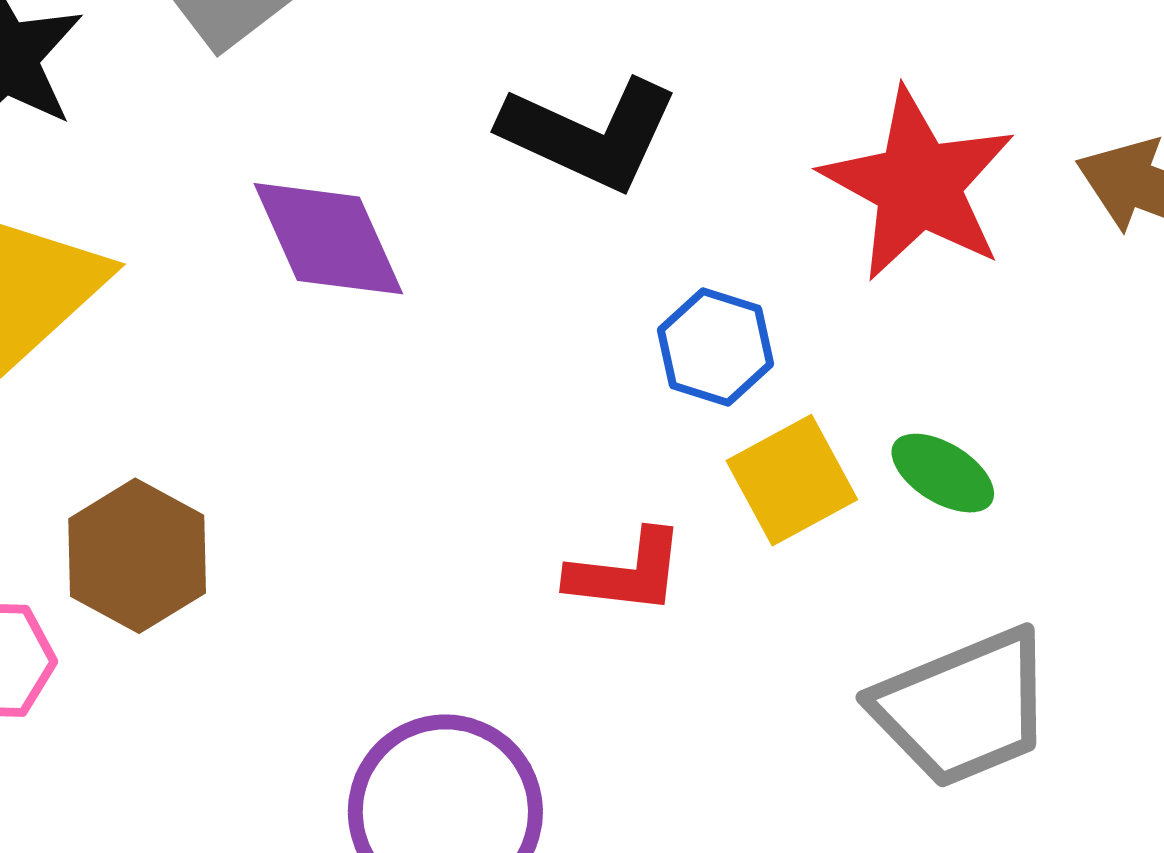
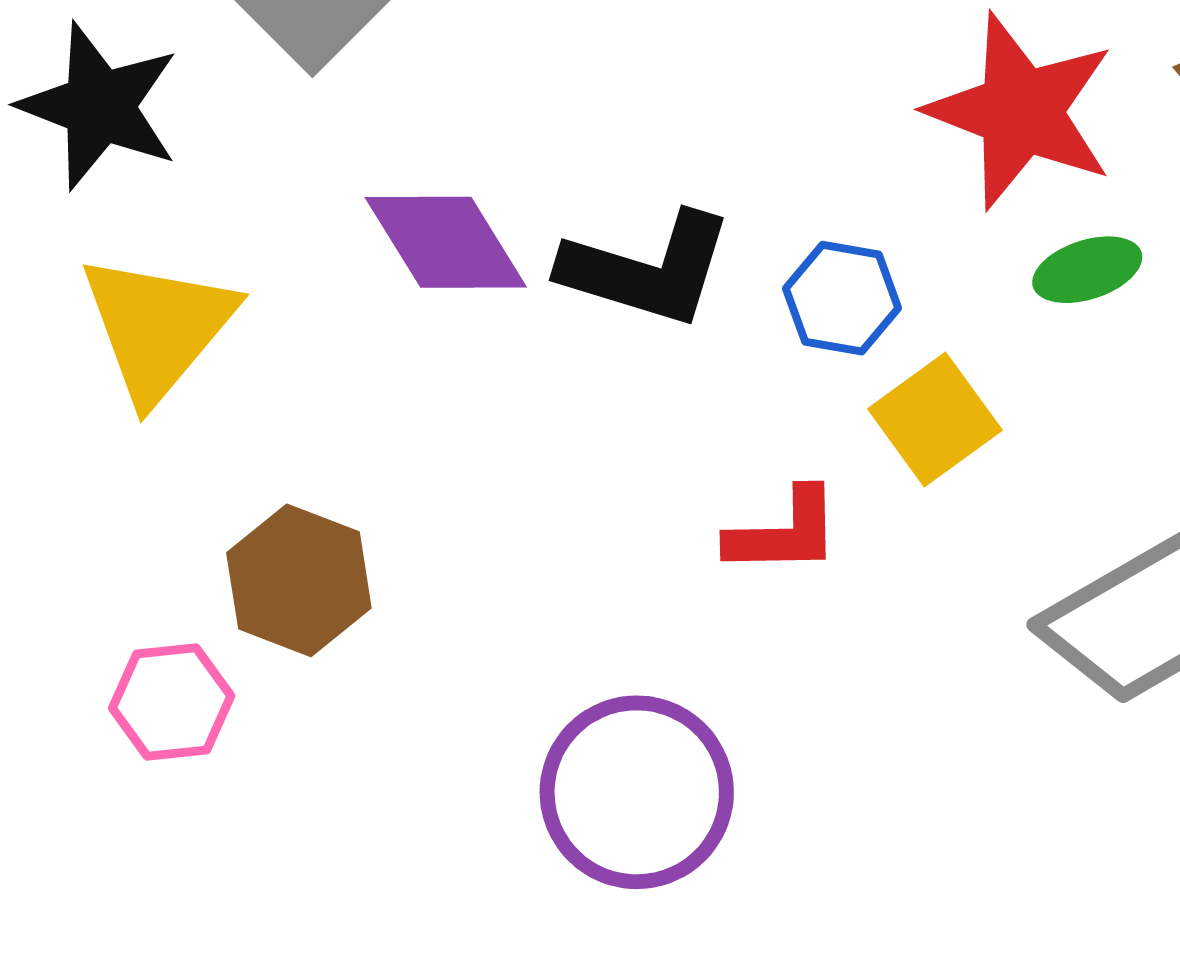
black L-shape: (590, 134) -> (647, 269), moved
green ellipse: (943, 473) -> (1087, 270), moved, turned -42

